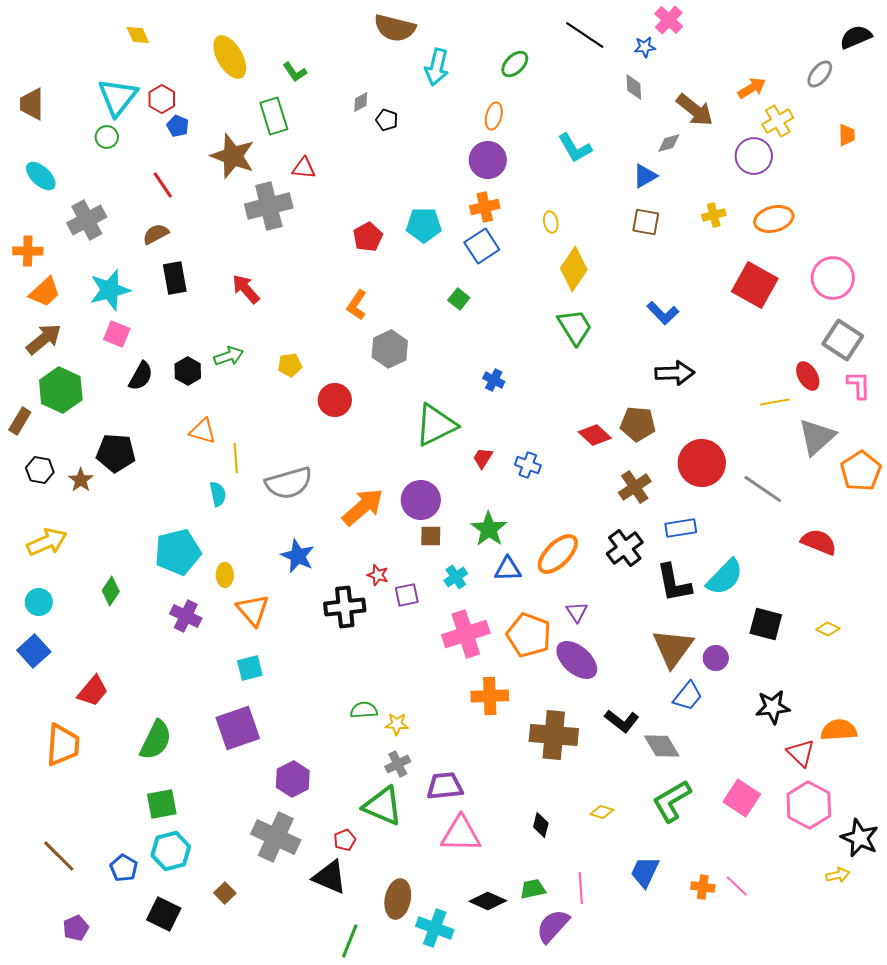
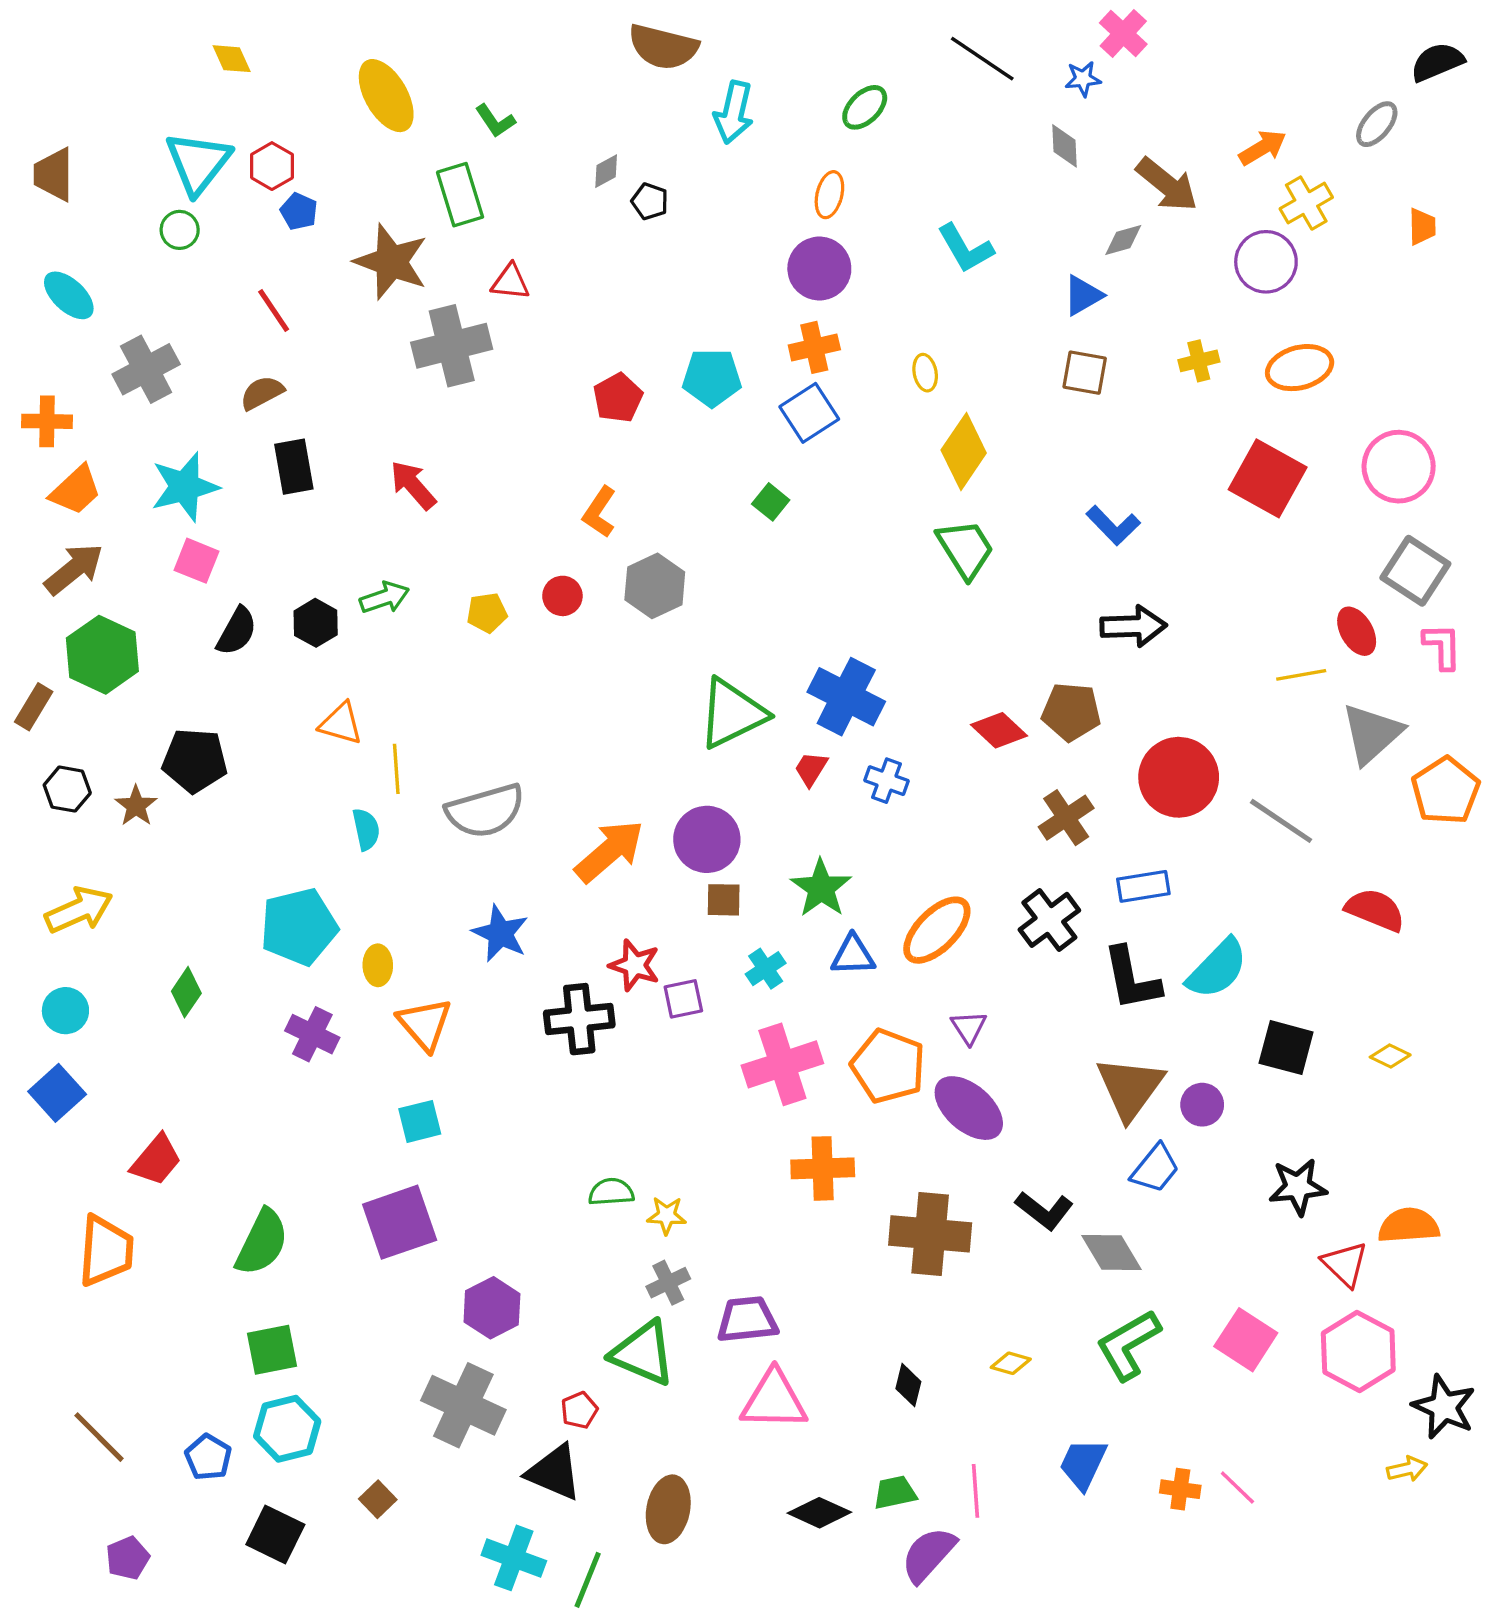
blue cross: (494, 380) -> (846, 697), moved, size x2.0
red circle: (335, 400) -> (562, 596), moved, size x0.7
red star: (378, 575) -> (635, 965), size x1.4
cyan cross: (435, 928) -> (514, 1558), moved

